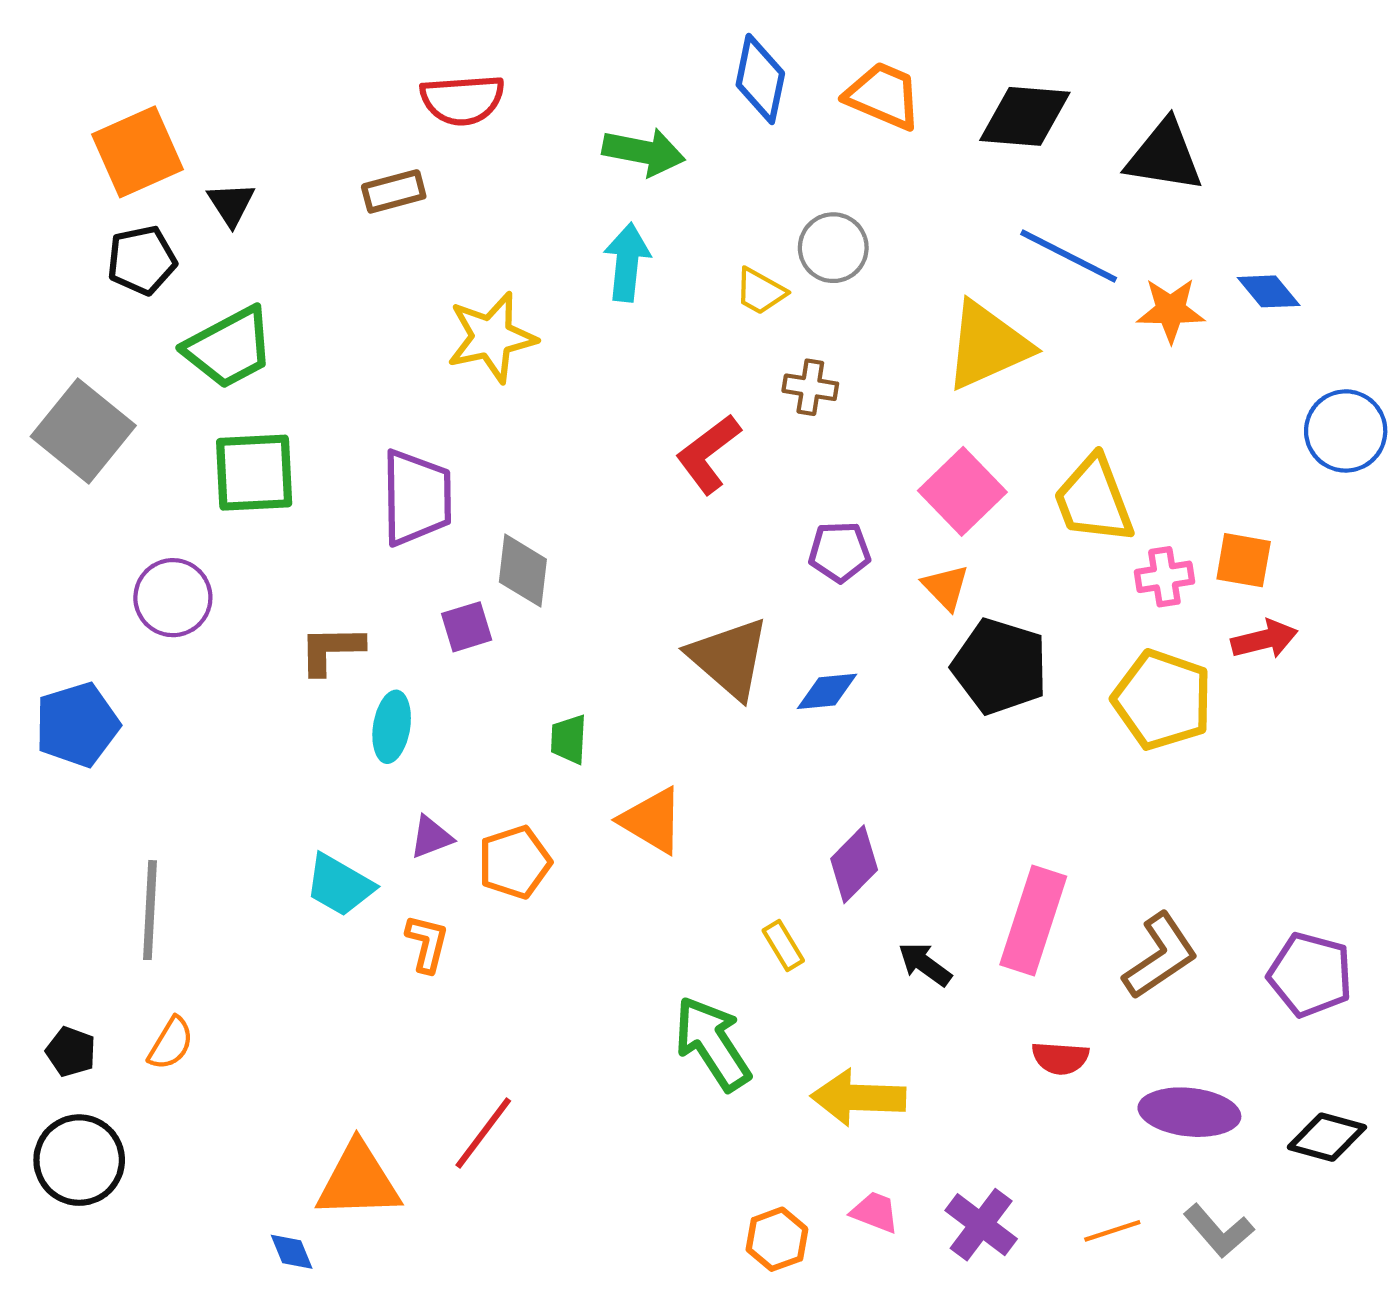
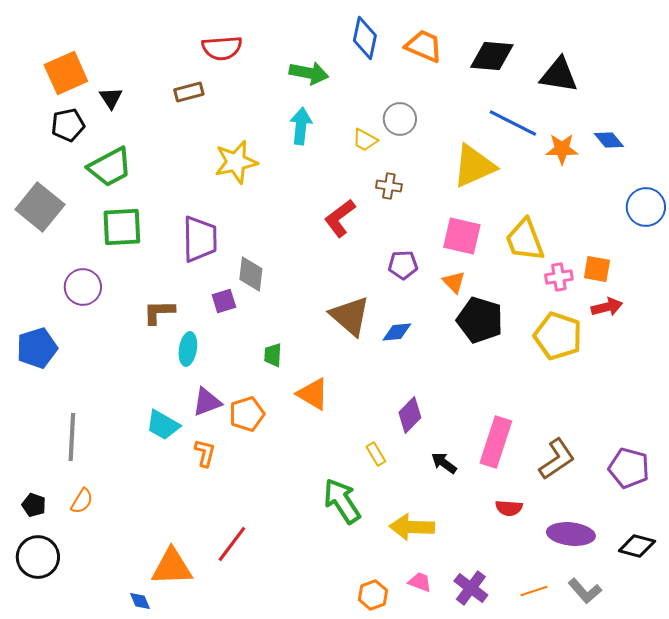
pink square: (962, 491) -> (462, 236), turned -33
purple triangle: (431, 837) -> (207, 402), size x1.4

